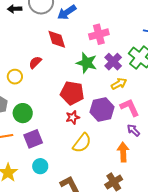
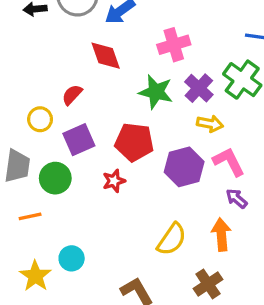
yellow arrow: (119, 84) -> (210, 124), turned 42
red star: (73, 117) -> (114, 181), moved
purple square: (33, 139) -> (79, 140), moved
yellow semicircle: (82, 143) -> (172, 239), moved
cyan circle: (40, 166) -> (72, 258), moved

